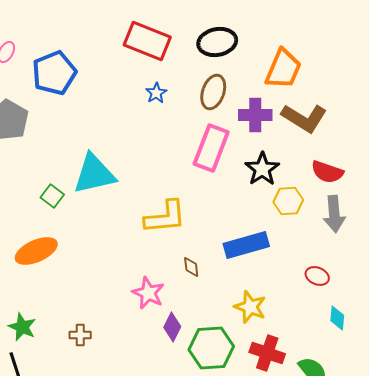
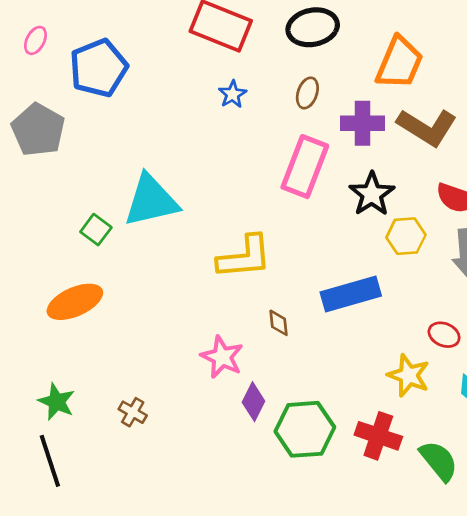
brown ellipse: (213, 92) -> (307, 93), size x0.7
yellow star: (250, 307) -> (409, 375), moved
brown cross: (80, 335) -> (133, 412), turned 30

